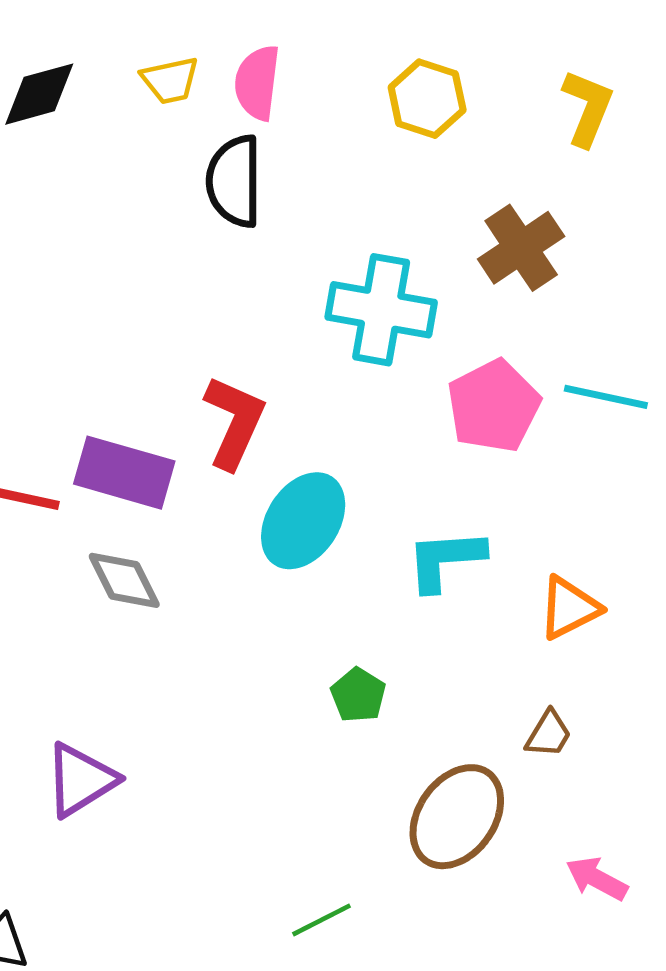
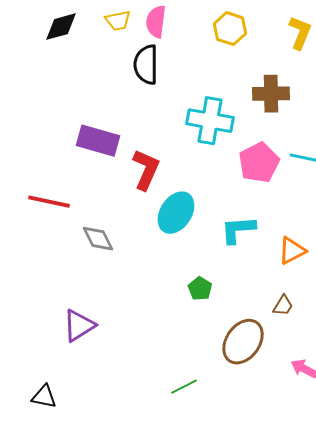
brown cross: (521, 248) -> (271, 94), turned 33
purple rectangle: (124, 473) -> (98, 141), moved

